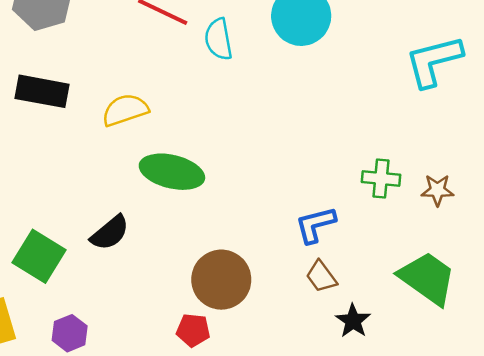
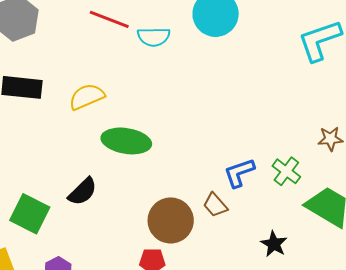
cyan semicircle: (218, 39) -> (154, 37), turned -76
green cross: (381, 178) -> (286, 171), moved, turned 36
brown trapezoid: (321, 277) -> (215, 205), moved

